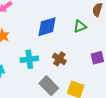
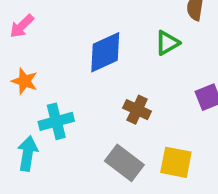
cyan cross: (29, 59) -> (56, 121), moved

